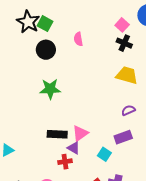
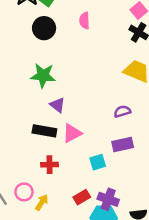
purple semicircle: (128, 110) -> (122, 111), moved
purple triangle: (74, 148) -> (57, 105), moved
cyan square: (104, 154) -> (98, 162), turned 32

